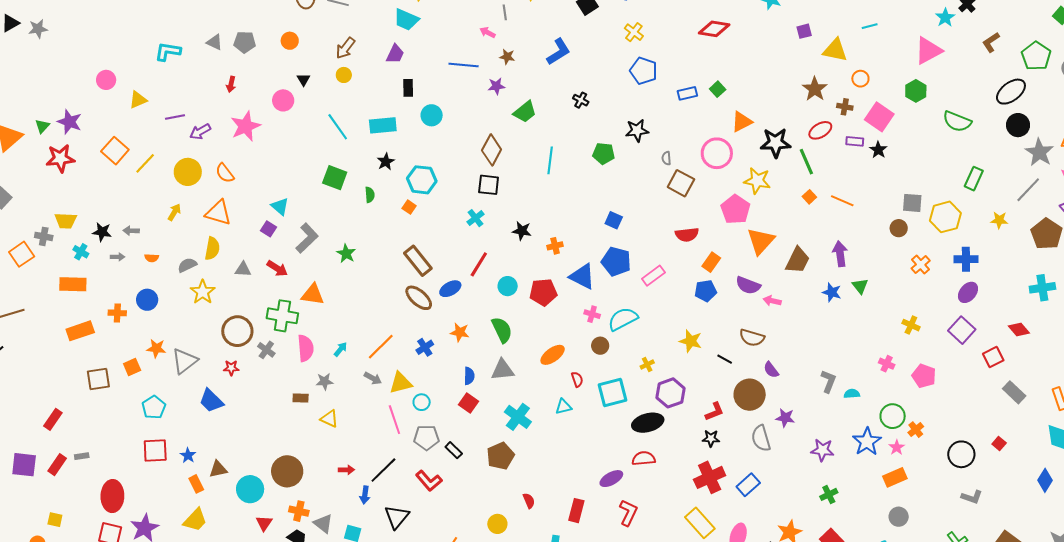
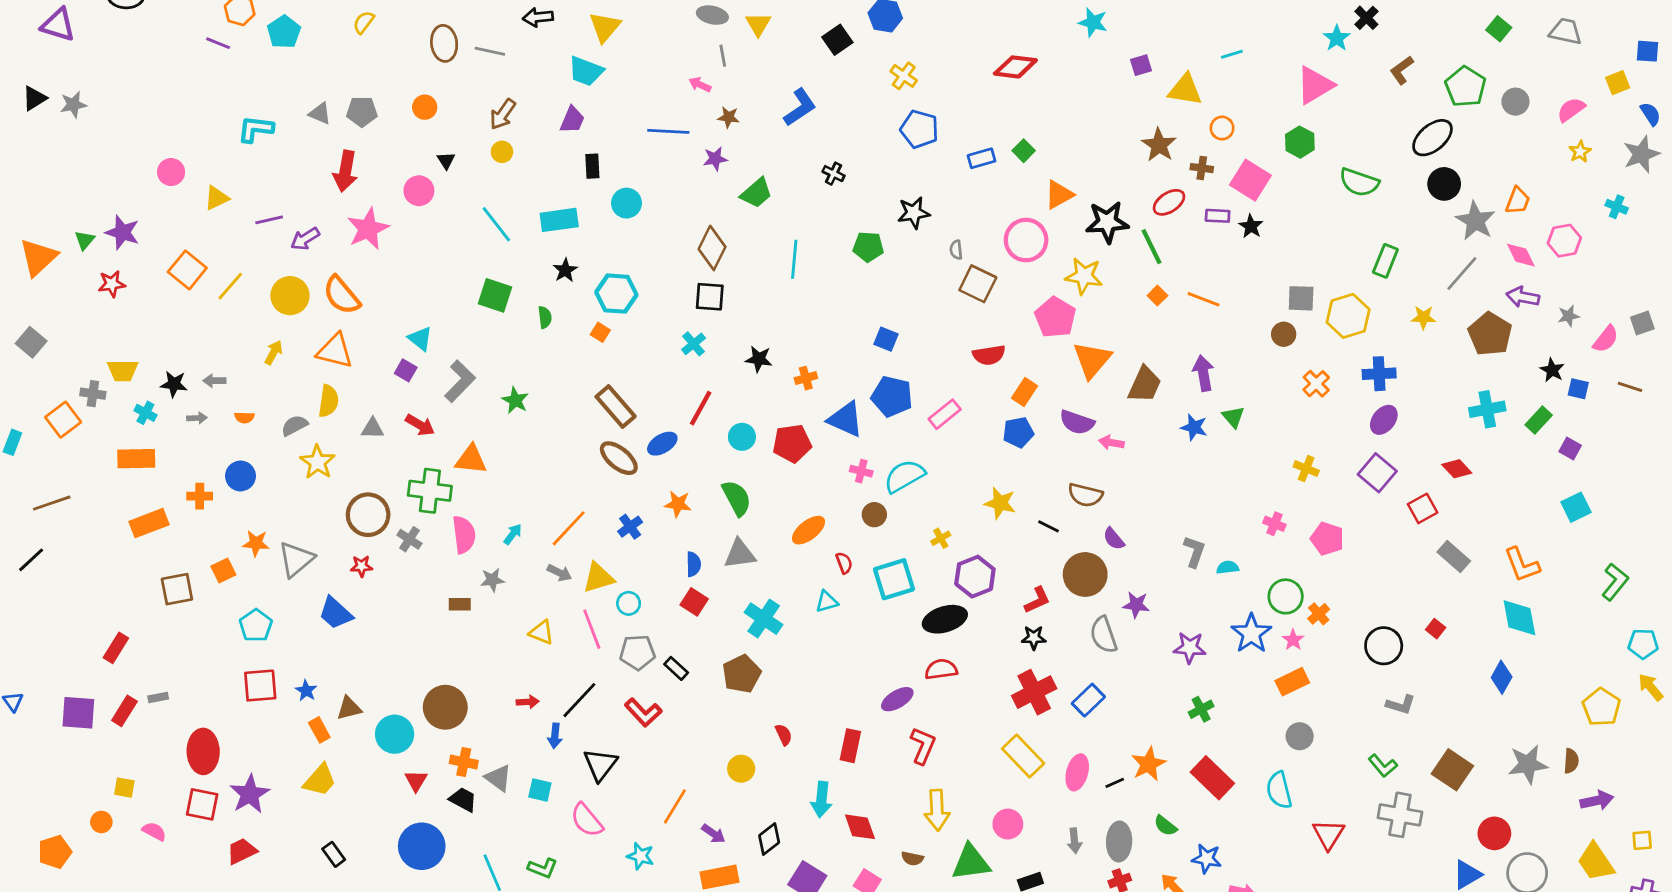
red arrow: (231, 84) -> (345, 171), size x1.8
red star: (60, 158) -> (112, 284), size x0.7
orange semicircle: (225, 173) -> (342, 295), size x1.4
yellow triangle: (329, 419) -> (542, 632), moved

